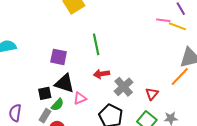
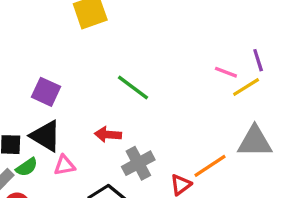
yellow line: (177, 26) -> (246, 87), turned -66
green line: (96, 44) -> (133, 88), moved, turned -55
orange line: (180, 76) -> (210, 166), moved

